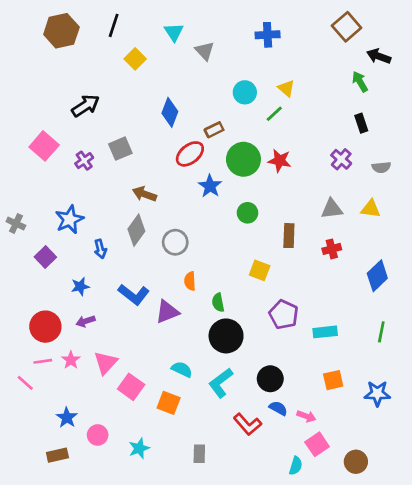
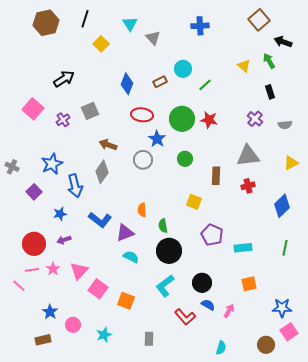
yellow triangle: (286, 88) -> (244, 66), moved
brown rectangle: (214, 130) -> (160, 82), moved
red ellipse: (190, 154) -> (142, 115), turned 45
gray triangle: (332, 209) -> (248, 156), size x1.4
yellow triangle: (371, 209) -> (291, 163), moved, turned -35
gray circle: (175, 242) -> (143, 160), moved
blue arrow: (100, 249) -> (75, 186), size x1.6
cyan semicircle: (182, 369) -> (131, 257), moved
blue star: (377, 393) -> (282, 308), moved
pink arrow: (306, 416) -> (229, 311), turned -80
pink square: (317, 444) -> (289, 332), moved

